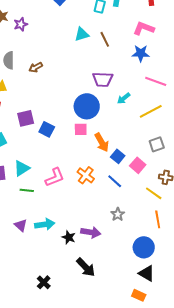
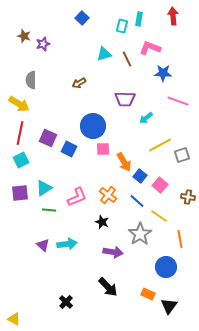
pink L-shape: (144, 28) -> (150, 48), moved
brown arrow: (36, 67) -> (79, 83), moved
blue circle: (87, 106) -> (93, 126), moved
yellow line: (151, 111) -> (160, 145), moved
purple square: (26, 118) -> (48, 138), turned 36
gray square: (157, 144) -> (182, 155), moved
yellow line: (154, 193) -> (159, 216), moved
gray star: (118, 214) -> (140, 234), size x1.6
black star: (69, 237) -> (102, 222), moved
black triangle: (147, 273) -> (169, 306), moved, turned 36
orange rectangle: (139, 295) -> (148, 294), moved

